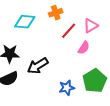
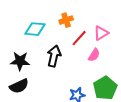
black arrow: (38, 66) -> (54, 56), moved, turned 135

